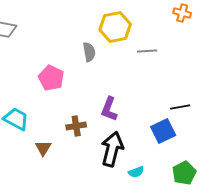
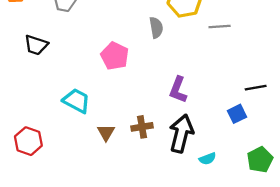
brown cross: (76, 126) -> (142, 127), moved
blue square: (163, 131) -> (237, 114), size x0.7

